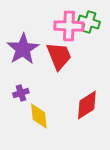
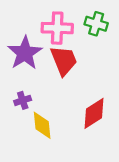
pink cross: (69, 26) -> (57, 28), moved

